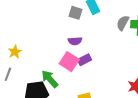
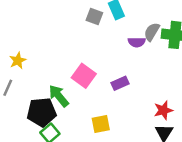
purple semicircle: (75, 41) -> (137, 42), moved
purple rectangle: (84, 60) -> (120, 83), moved

